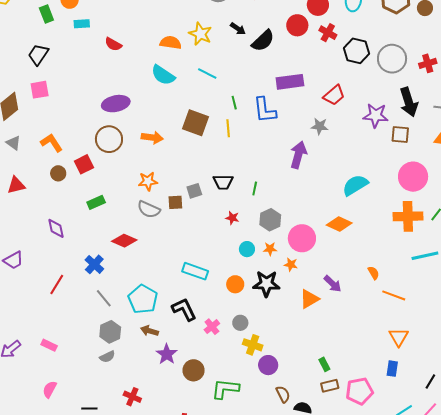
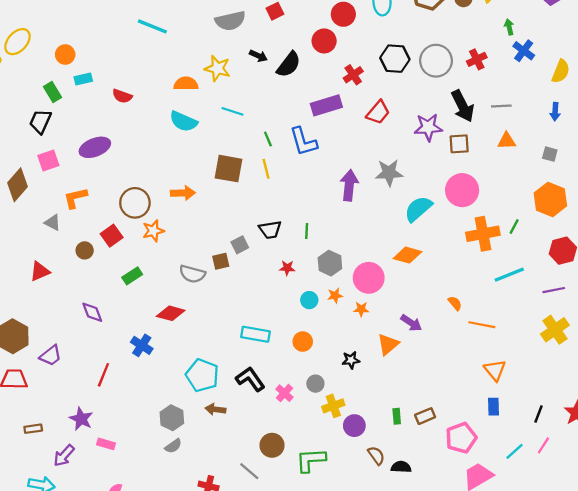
green rectangle: (46, 14) -> (53, 92), moved
red cross: (328, 33) -> (353, 75), moved, turned 36
purple ellipse: (116, 104) -> (95, 147), moved
gray star: (320, 126) -> (389, 173), moved, size x1.4
gray triangle: (13, 143) -> (53, 223), moved
orange L-shape: (52, 143) -> (75, 198), moved, turned -60
pink circle: (413, 177) -> (462, 190), moved
orange star: (148, 181) -> (153, 231), moved
black star: (266, 284) -> (351, 360), moved, size x0.6
gray line: (104, 298) -> (249, 471), moved
yellow cross: (253, 345) -> (333, 406), turned -30
purple star: (167, 354) -> (81, 419), moved
green rectangle: (324, 364) -> (397, 416), moved, turned 32
brown rectangle: (330, 386) -> (425, 416), moved

